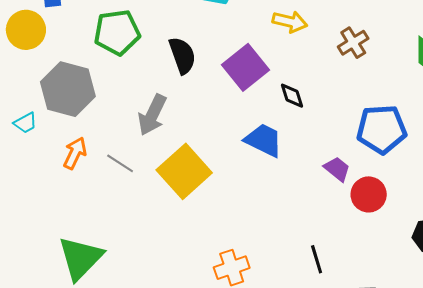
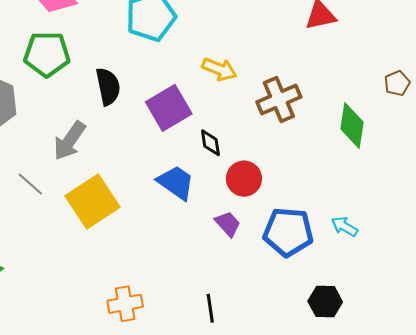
brown cross: (353, 43) -> (279, 100), size x1.4
blue pentagon: (382, 129) -> (288, 232), moved
purple trapezoid: (337, 169) -> (228, 224), moved
red circle: (369, 194) -> (244, 179), moved

